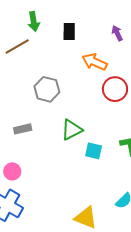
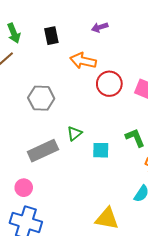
purple arrow: (117, 33) -> (100, 27), turned -70
gray rectangle: (23, 129) -> (43, 151), moved, size x1.6
green triangle: (72, 130) -> (74, 133), size x0.7

